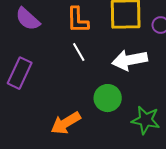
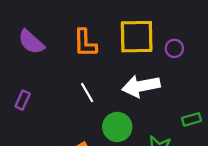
white line: (79, 52) -> (87, 93), moved
purple rectangle: (20, 73) -> (23, 100), size x0.6

